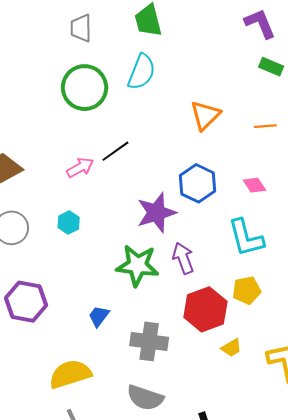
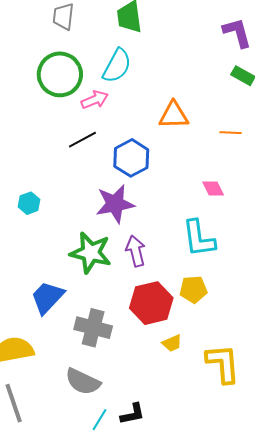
orange triangle: (205, 115) -> (174, 115), turned 36
pink arrow: (80, 168) -> (95, 100), moved
blue hexagon: (197, 183) -> (131, 158), moved
blue trapezoid: (99, 316) -> (47, 297), size x1.6

